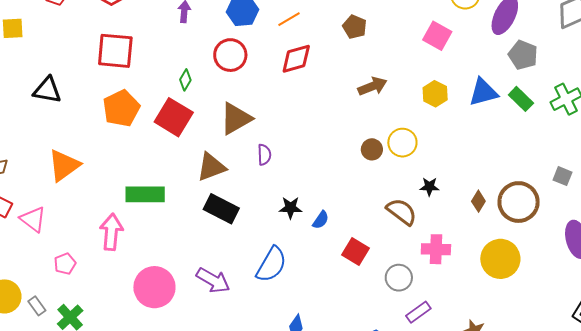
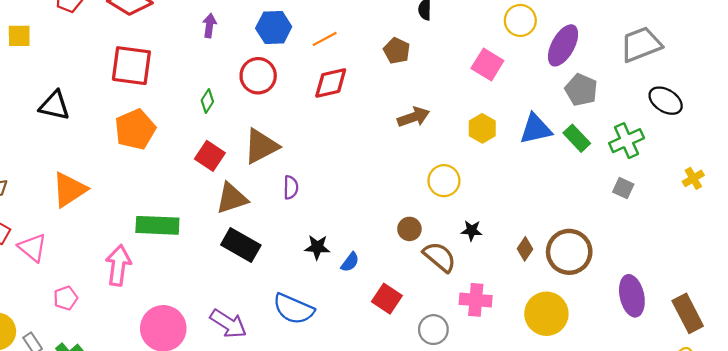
red square: (174, 117) -> (210, 156), moved, size x0.7
brown circle: (372, 149) -> (409, 229), moved
gray square: (562, 176) -> (623, 188), moved
blue semicircle: (271, 264) -> (293, 309), turned 81

